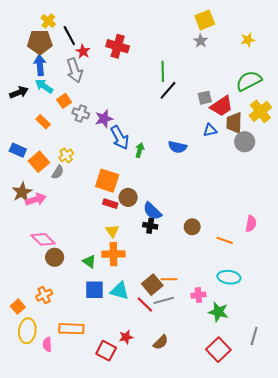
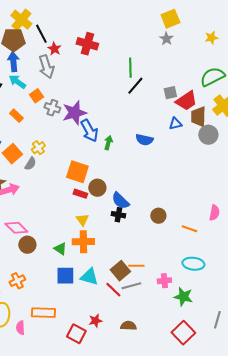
yellow cross: (48, 21) -> (21, 20), size x1.5
purple star: (104, 119) -> (74, 113), size x1.4
brown semicircle: (161, 342) -> (128, 326), turned -133

